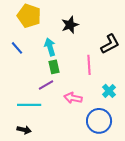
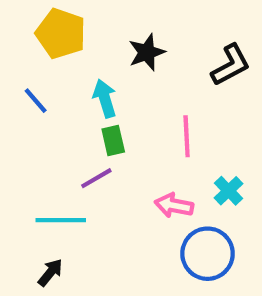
black L-shape: (110, 44) -> (231, 65), moved
pink arrow: (73, 98) -> (174, 205), moved
black arrow: (24, 130) -> (50, 273), turned -64

